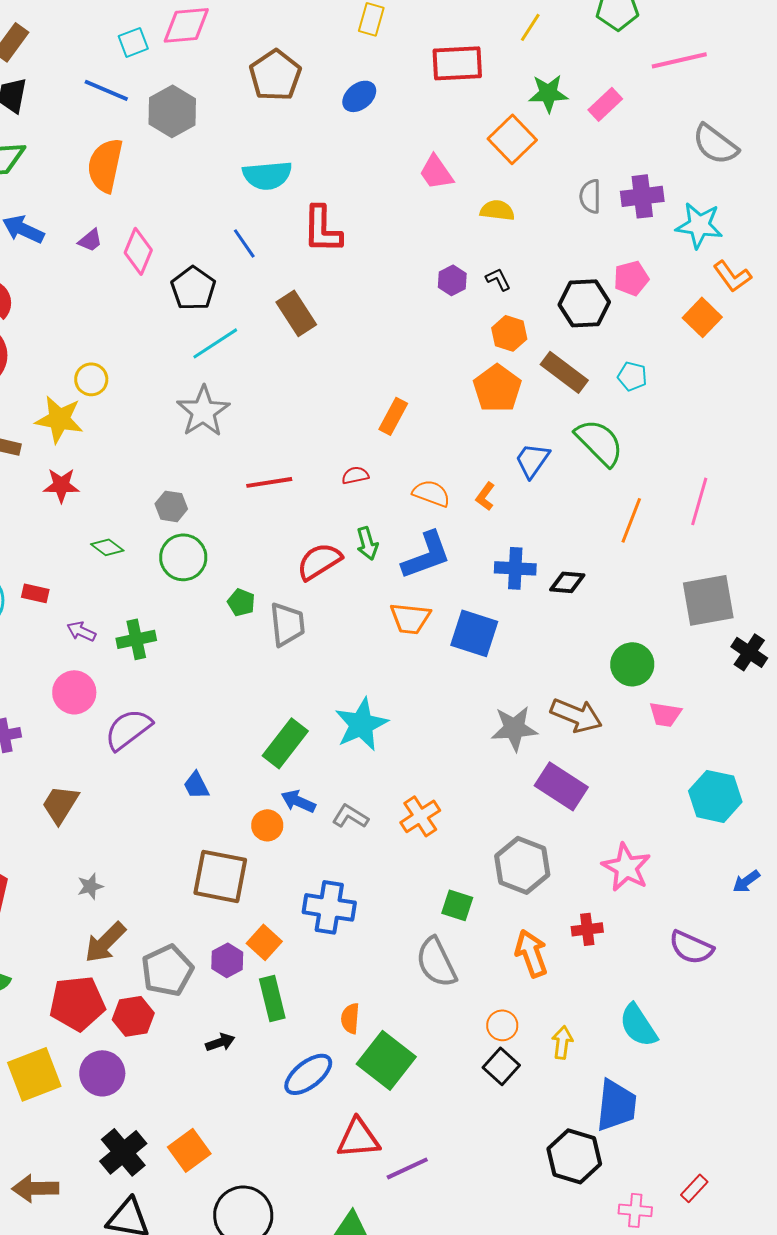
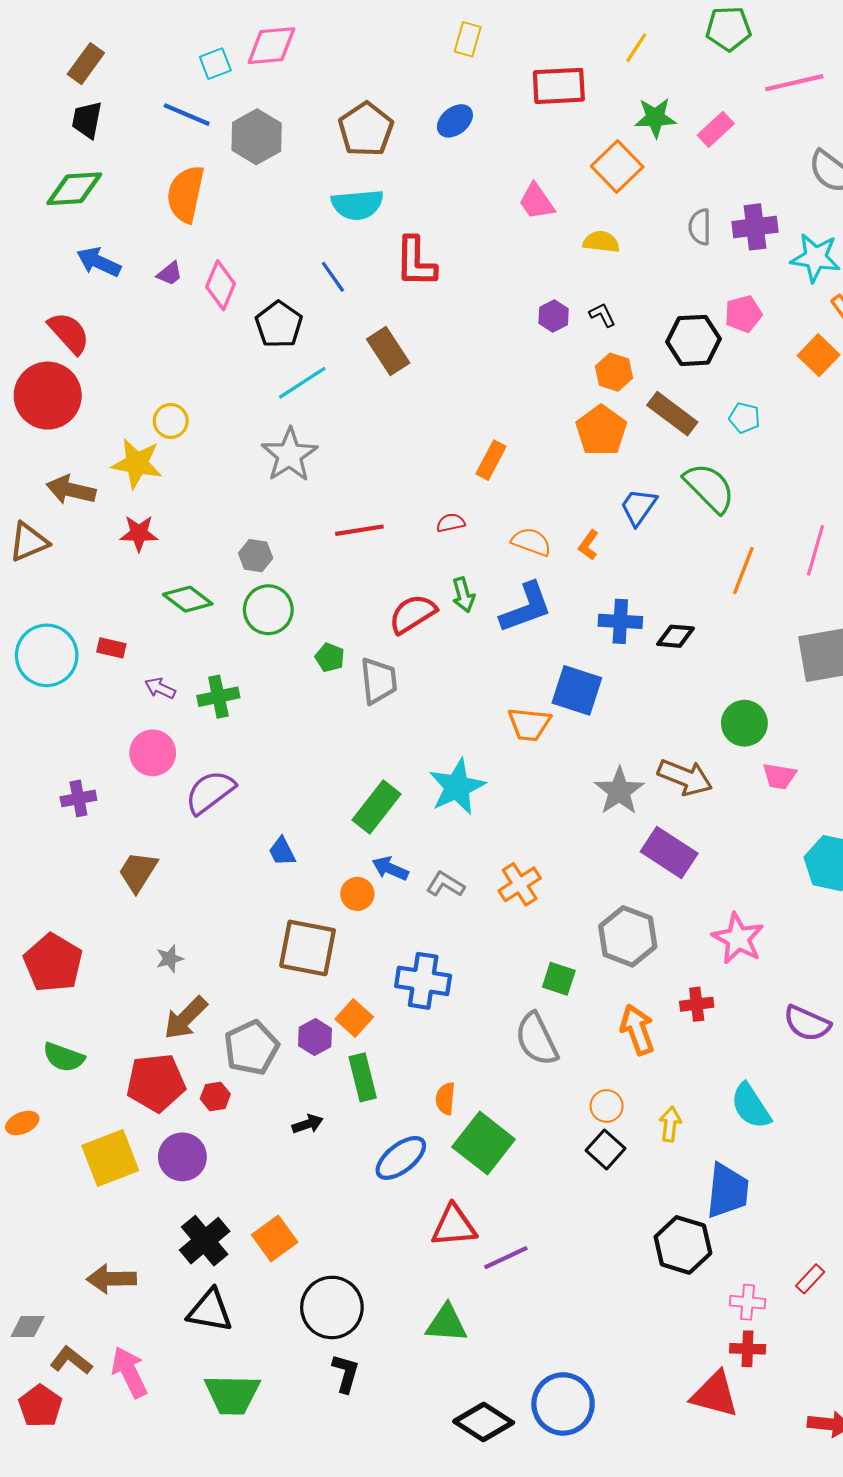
brown pentagon: (275, 75) -> (366, 129), moved
green diamond: (107, 547) -> (188, 599), size x1.4
orange trapezoid: (410, 618) -> (529, 724), moved
gray star: (514, 728) -> (619, 791), turned -30
red hexagon: (133, 1016) -> (215, 1096), size x0.7

